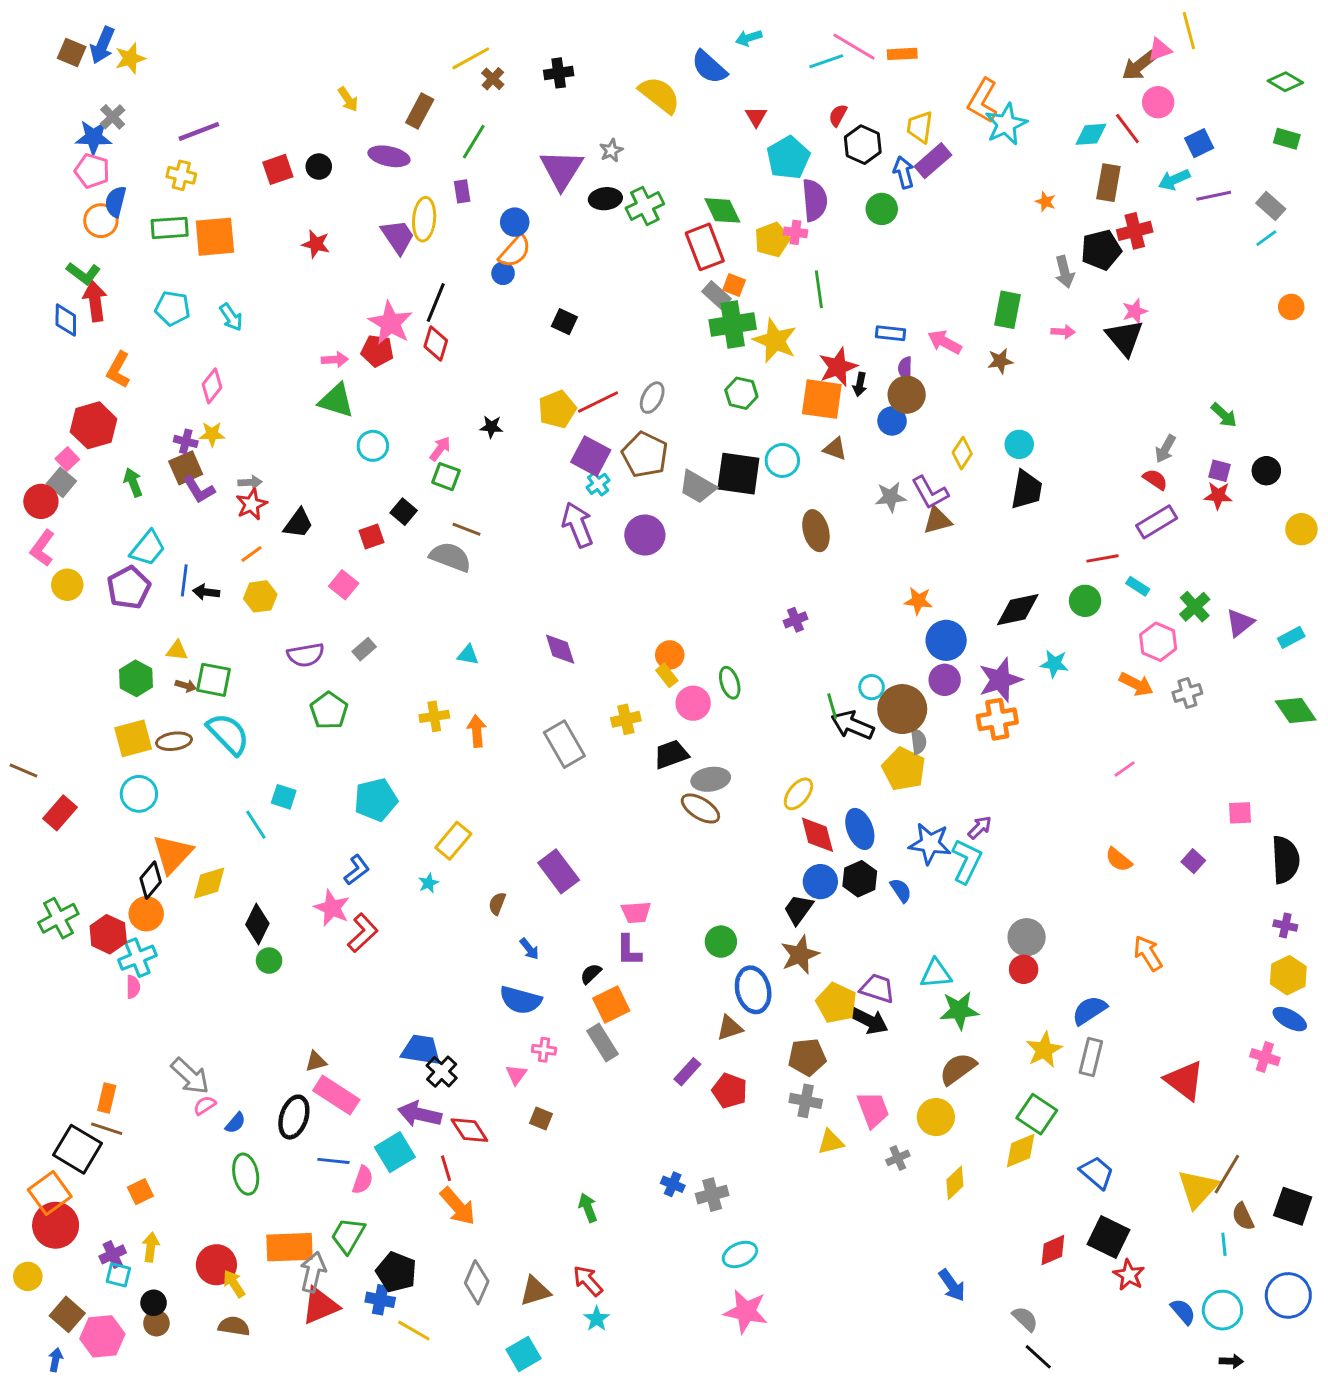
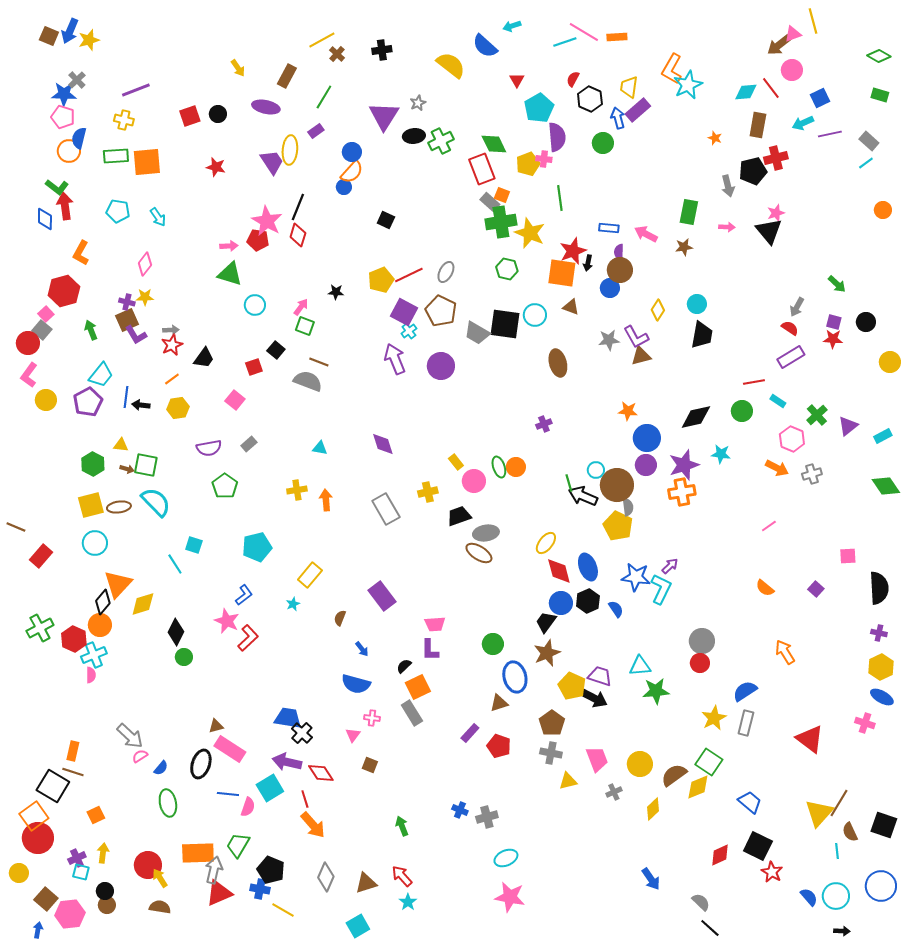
purple rectangle: (462, 191) -> (316, 131), turned 63
orange circle: (670, 655) -> (516, 467), moved
brown pentagon: (807, 1057) -> (552, 723), turned -30
brown semicircle: (958, 1069) -> (674, 775), moved

